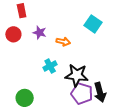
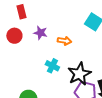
cyan cross: (50, 66) -> (52, 66), turned -32
black star: (77, 75) -> (79, 74), turned -30

